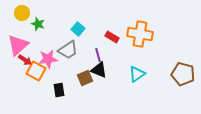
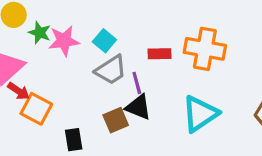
red rectangle: (112, 37) -> (159, 54), turned -32
gray trapezoid: (68, 50) -> (111, 70), moved
pink star: (48, 59) -> (64, 41), moved
cyan triangle: (137, 74) -> (200, 114), size x1.4

